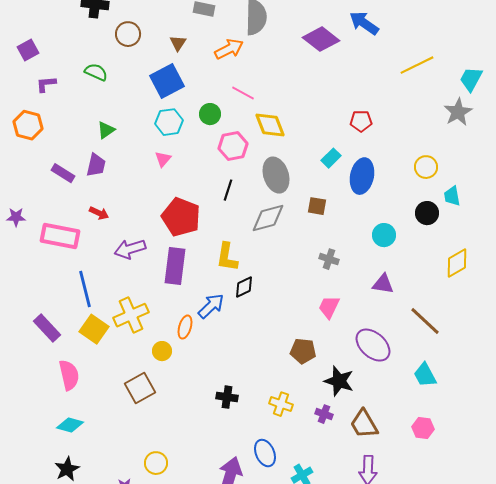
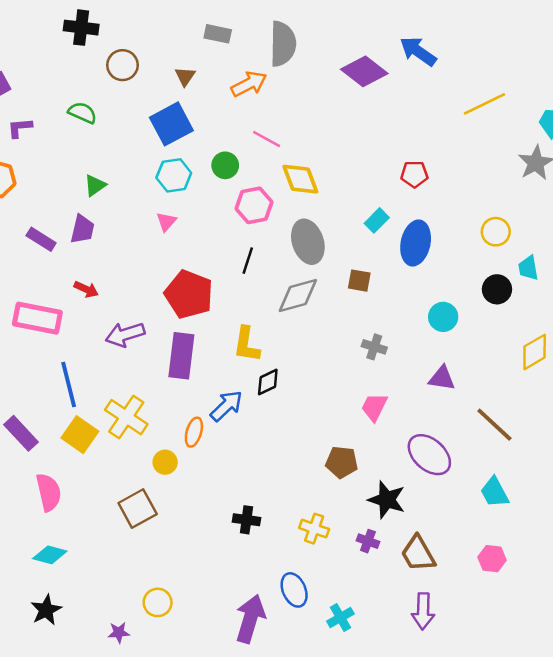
yellow cross: (131, 315) -> (126, 417), turned -32

